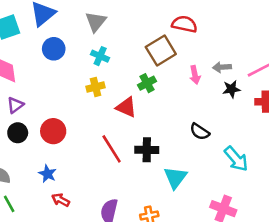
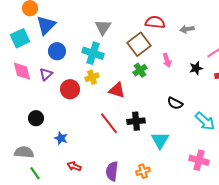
gray triangle: (96, 22) -> (103, 27), moved
cyan cross: (100, 56) -> (93, 53), size x1.5
gray arrow: (222, 67) -> (187, 29), moved
green cross: (147, 83) -> (140, 70), moved
purple triangle: (15, 105) -> (46, 74), moved
red circle: (53, 131) -> (70, 89), moved
blue star: (48, 174) -> (61, 138), moved

